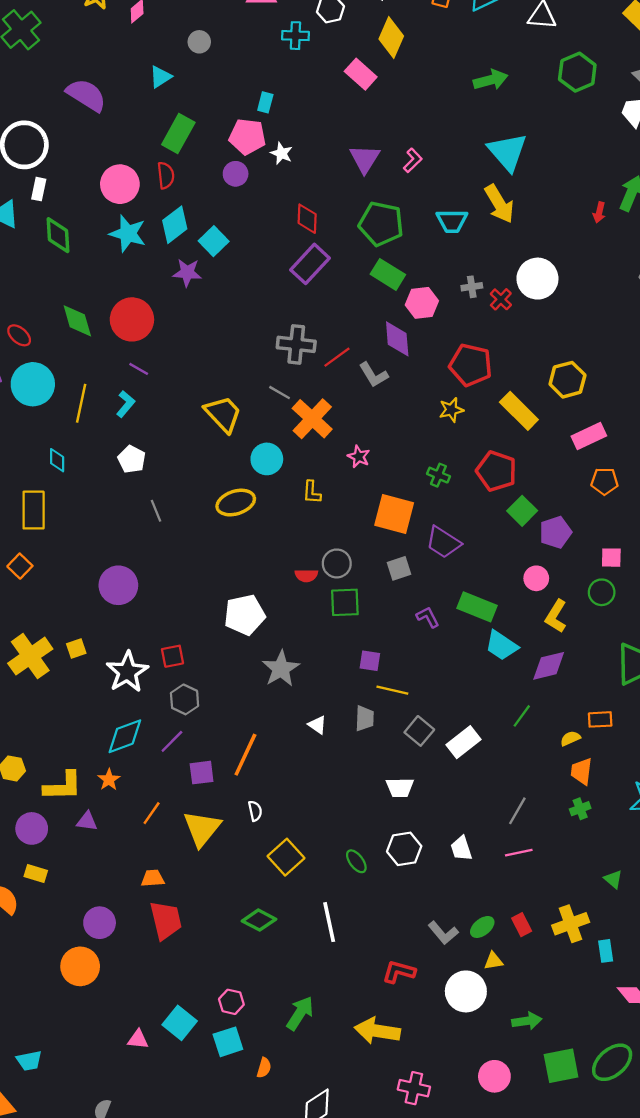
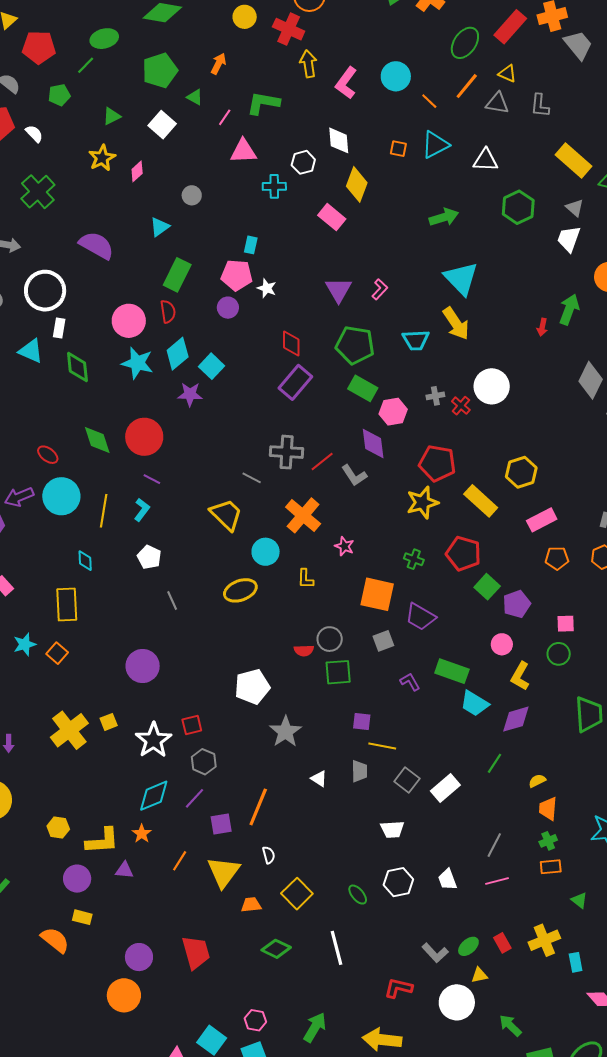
gray line: (280, 393) -> (252, 478), moved
yellow star: (451, 410) -> (422, 503), size x1.5
orange rectangle: (600, 719) -> (551, 867), moved
orange trapezoid: (153, 878) -> (251, 905), moved
green arrow: (527, 1021) -> (510, 1026), turned -125

